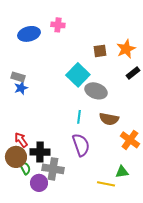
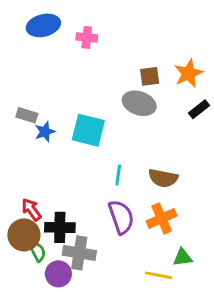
blue ellipse: (29, 34) -> (43, 25), moved
cyan square: (78, 75) -> (88, 130), moved, turned -30
blue star: (21, 88) -> (45, 132), moved
gray ellipse: (96, 91) -> (139, 103), moved
orange cross: (130, 140) -> (162, 218), moved, turned 30

